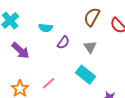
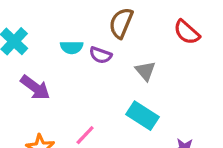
brown semicircle: (92, 17) -> (121, 23), moved
purple semicircle: (63, 42) -> (101, 55), moved, turned 80

